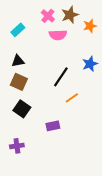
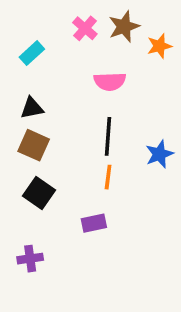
pink semicircle: (58, 35) -> (110, 81), moved
blue star: (90, 64) -> (159, 154), moved
black line: (61, 77) -> (108, 136), turned -30
orange line: (72, 98) -> (108, 177), moved, turned -48

